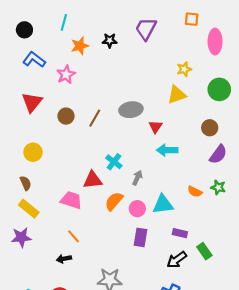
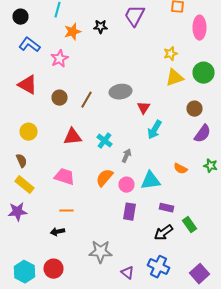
yellow triangle: (177, 95) -> (174, 78), moved
red triangle: (32, 102) -> (28, 85), turned -40
cyan arrow: (167, 150) -> (154, 130), turned -60
red triangle: (93, 180) -> (72, 137), moved
green star: (218, 187) -> (210, 166), moved
orange line: (73, 236) -> (66, 211), turned -48

